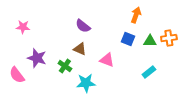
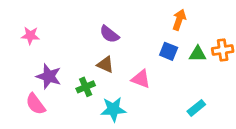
green cross: (65, 66) -> (86, 87), turned 32
cyan rectangle: (149, 72) -> (196, 108), moved
pink semicircle: (17, 75) -> (36, 104), moved

